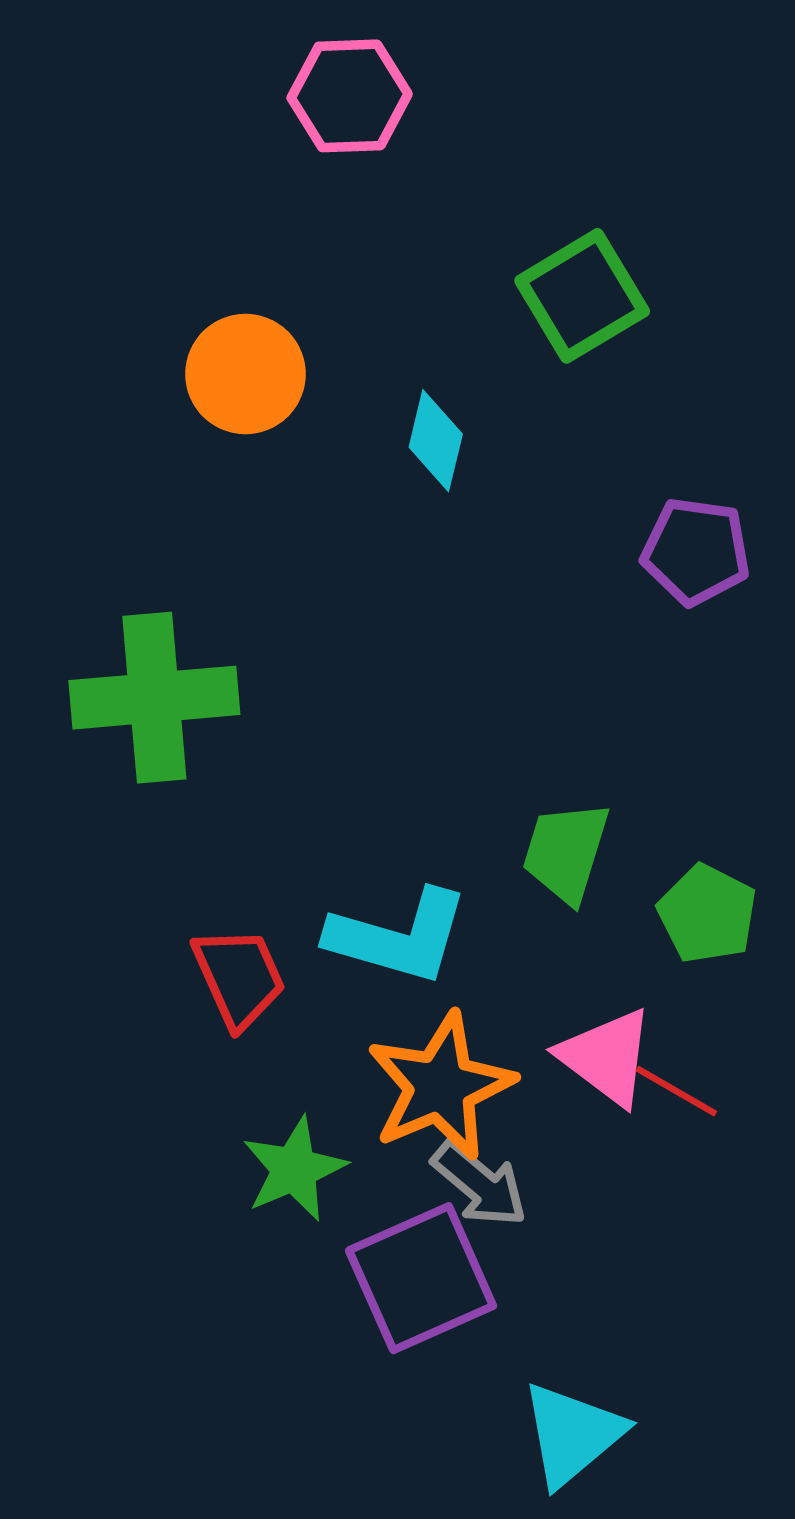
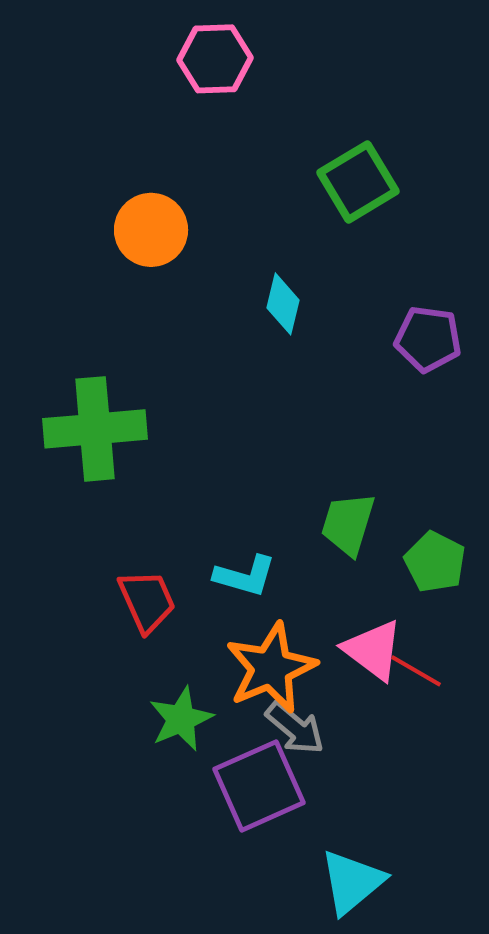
cyan diamond: (436, 441) -> (283, 304), moved
cyan L-shape: (398, 937) -> (245, 576), size x0.7

